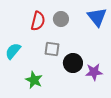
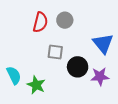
blue triangle: (97, 17) -> (103, 44), moved
cyan semicircle: (13, 51) -> (14, 75), moved, turned 114

